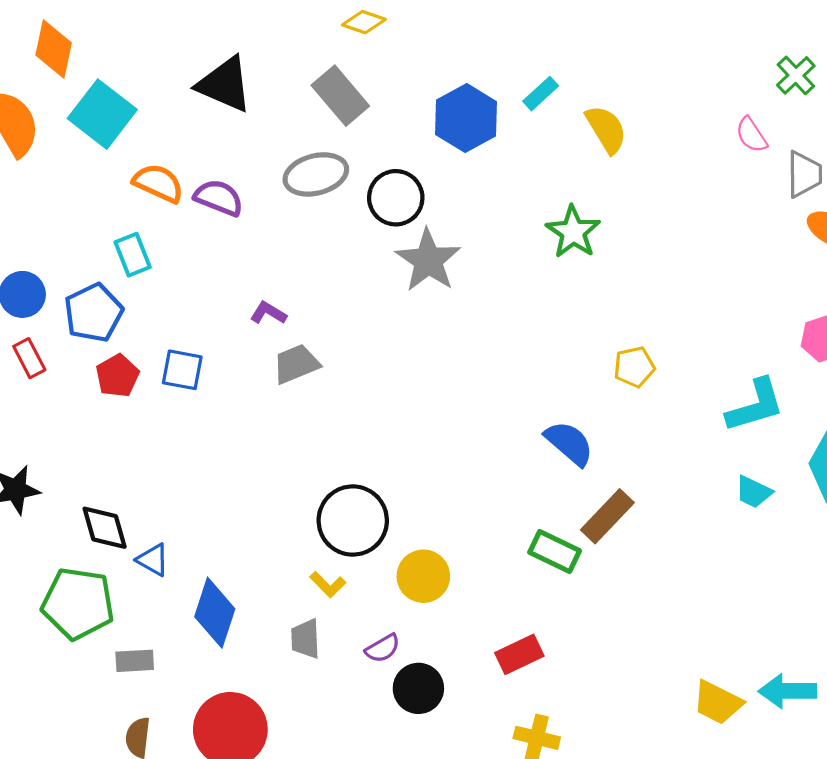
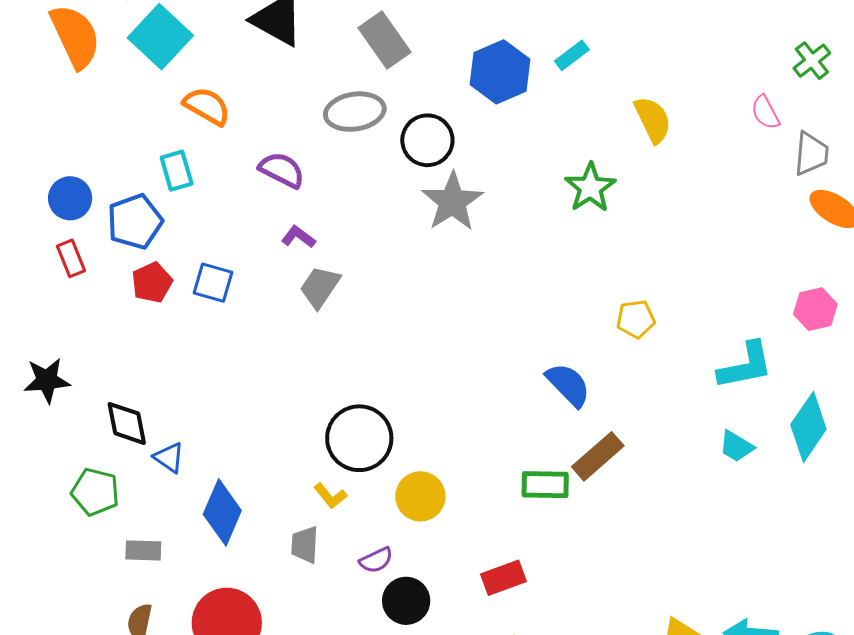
yellow semicircle: (606, 129) -> (653, 120), moved
purple semicircle: (219, 198) -> (282, 170), moved
gray trapezoid: (296, 364) -> (320, 287), turned -39
green rectangle: (555, 552) -> (545, 485), turned -30
green pentagon: (78, 603) -> (95, 492), size x0.7

